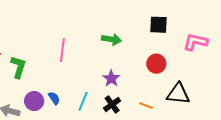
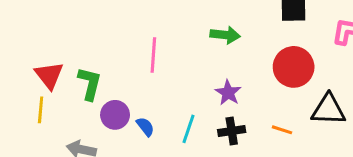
red circle: (156, 64) -> (294, 67), size x1.4
purple circle: (34, 101) -> (115, 115), moved
black cross: (112, 104) -> (232, 131), turned 30

